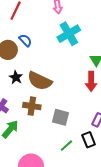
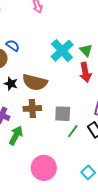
cyan cross: (69, 34) -> (62, 51), moved
green line: (66, 146) -> (73, 131), moved

